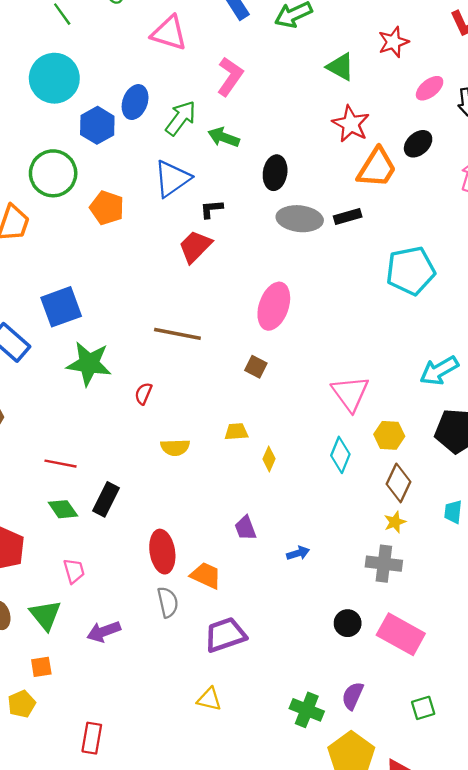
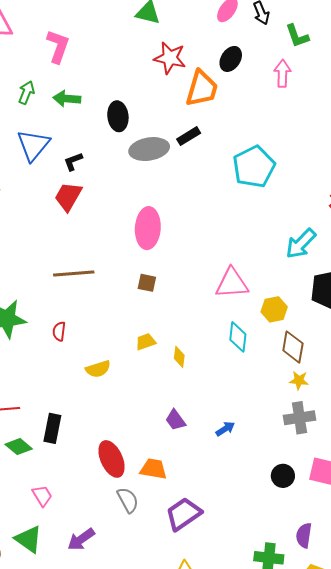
green arrow: (181, 118) -> (26, 93), size x0.7
pink triangle: (350, 393) -> (232, 283), turned -42
yellow star: (395, 522) -> (299, 380), turned -30

